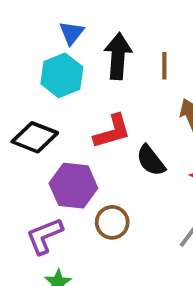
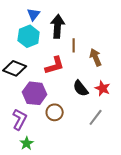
brown line: (164, 66) -> (74, 45), moved
black semicircle: (151, 160) -> (81, 88), moved
purple L-shape: (44, 236) -> (20, 119), turned 140

